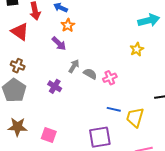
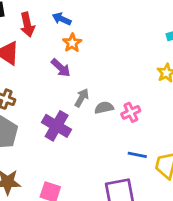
gray semicircle: (90, 74) -> (104, 108), turned -40
purple cross: (55, 86) -> (57, 126), size x1.5

